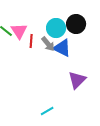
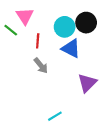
pink triangle: (19, 31) -> (25, 16), moved
gray arrow: (48, 44) -> (41, 66), moved

